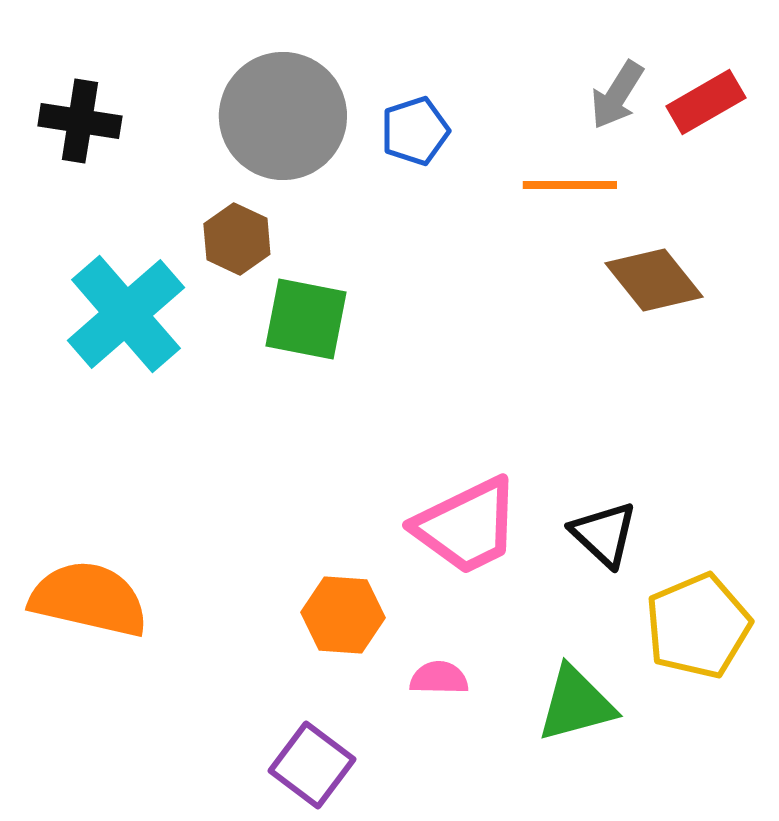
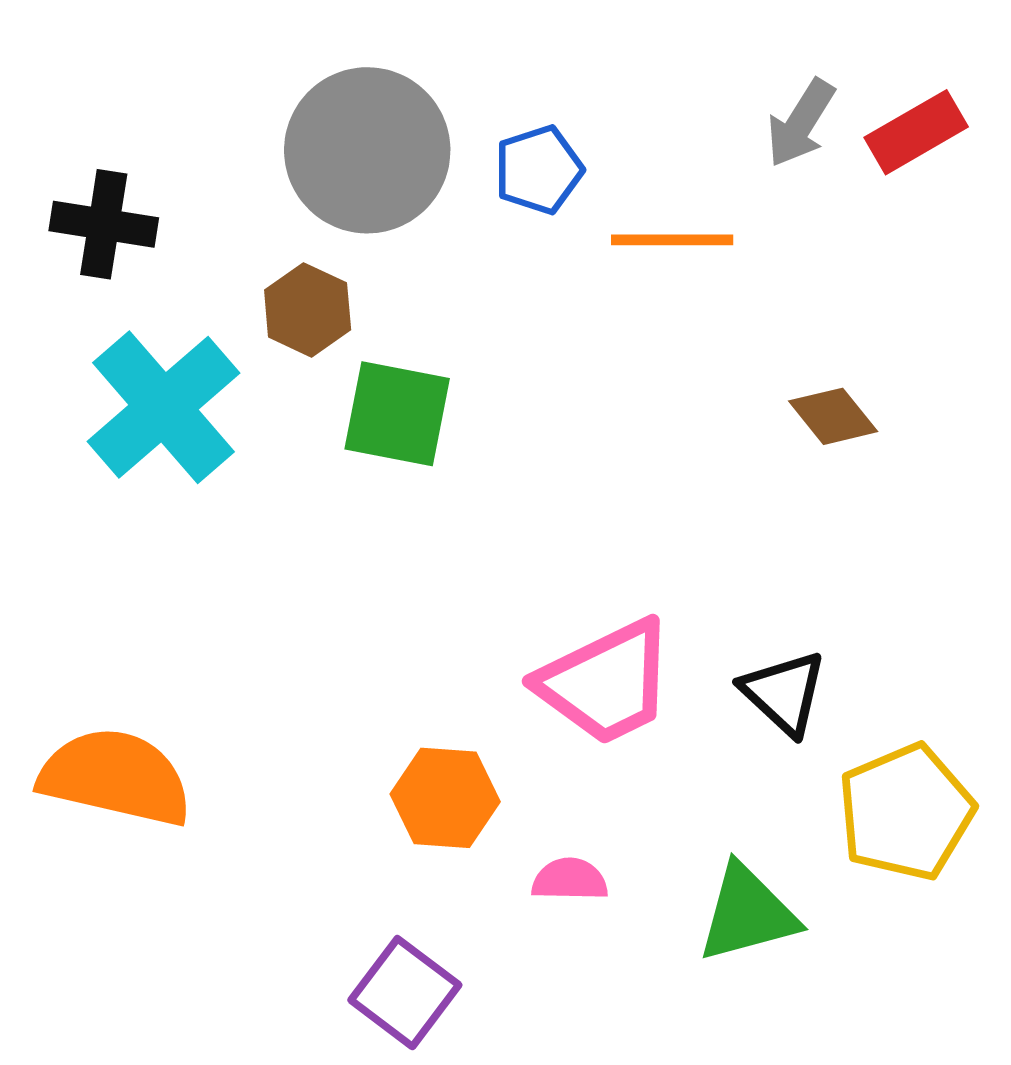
black cross: (80, 121) -> (104, 224), moved
orange line: (570, 185) -> (672, 240), moved
brown diamond: (654, 280) -> (833, 416), moved, size x0.7

